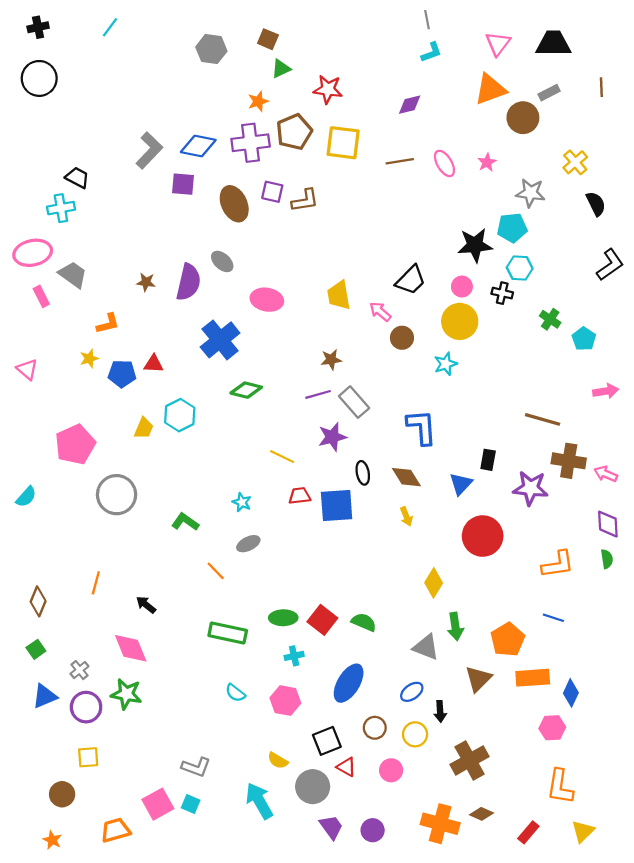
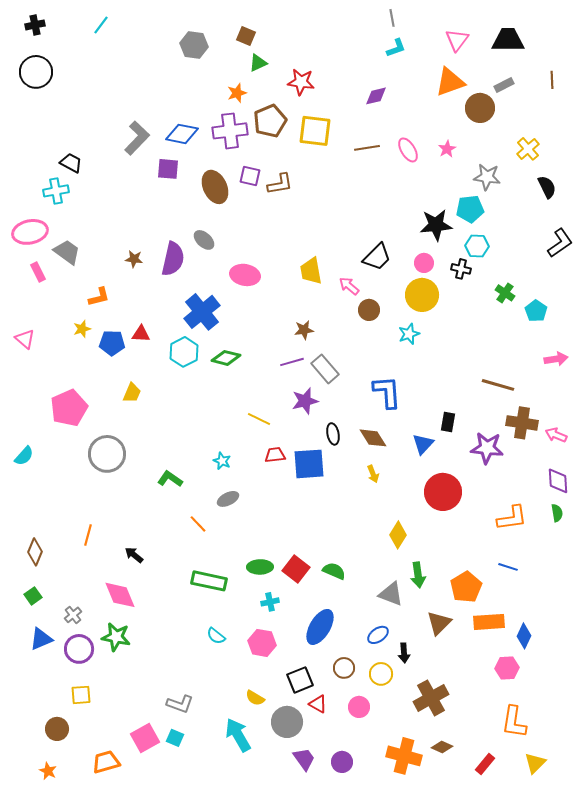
cyan hexagon: (180, 415) -> (184, 352), moved

